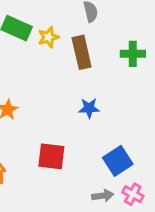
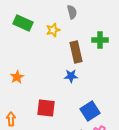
yellow star: (48, 37) -> (53, 30), moved
brown rectangle: (82, 52) -> (76, 52), moved

